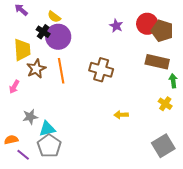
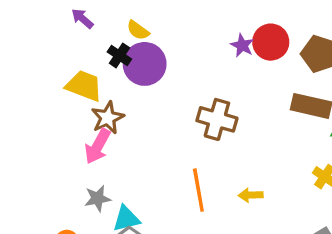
red circle: (147, 24) -> (271, 42), moved
yellow trapezoid: (22, 50) -> (84, 86), turned -65
orange line: (61, 71) -> (198, 190), moved
pink arrow: (14, 87) -> (98, 146), moved, size x1.5

